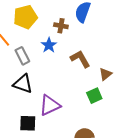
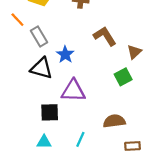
blue star: (49, 45) -> (65, 54), moved
purple triangle: (50, 105) -> (73, 91), turned 30

